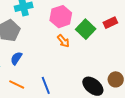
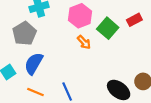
blue semicircle: (16, 58) -> (34, 64), size x1.5

